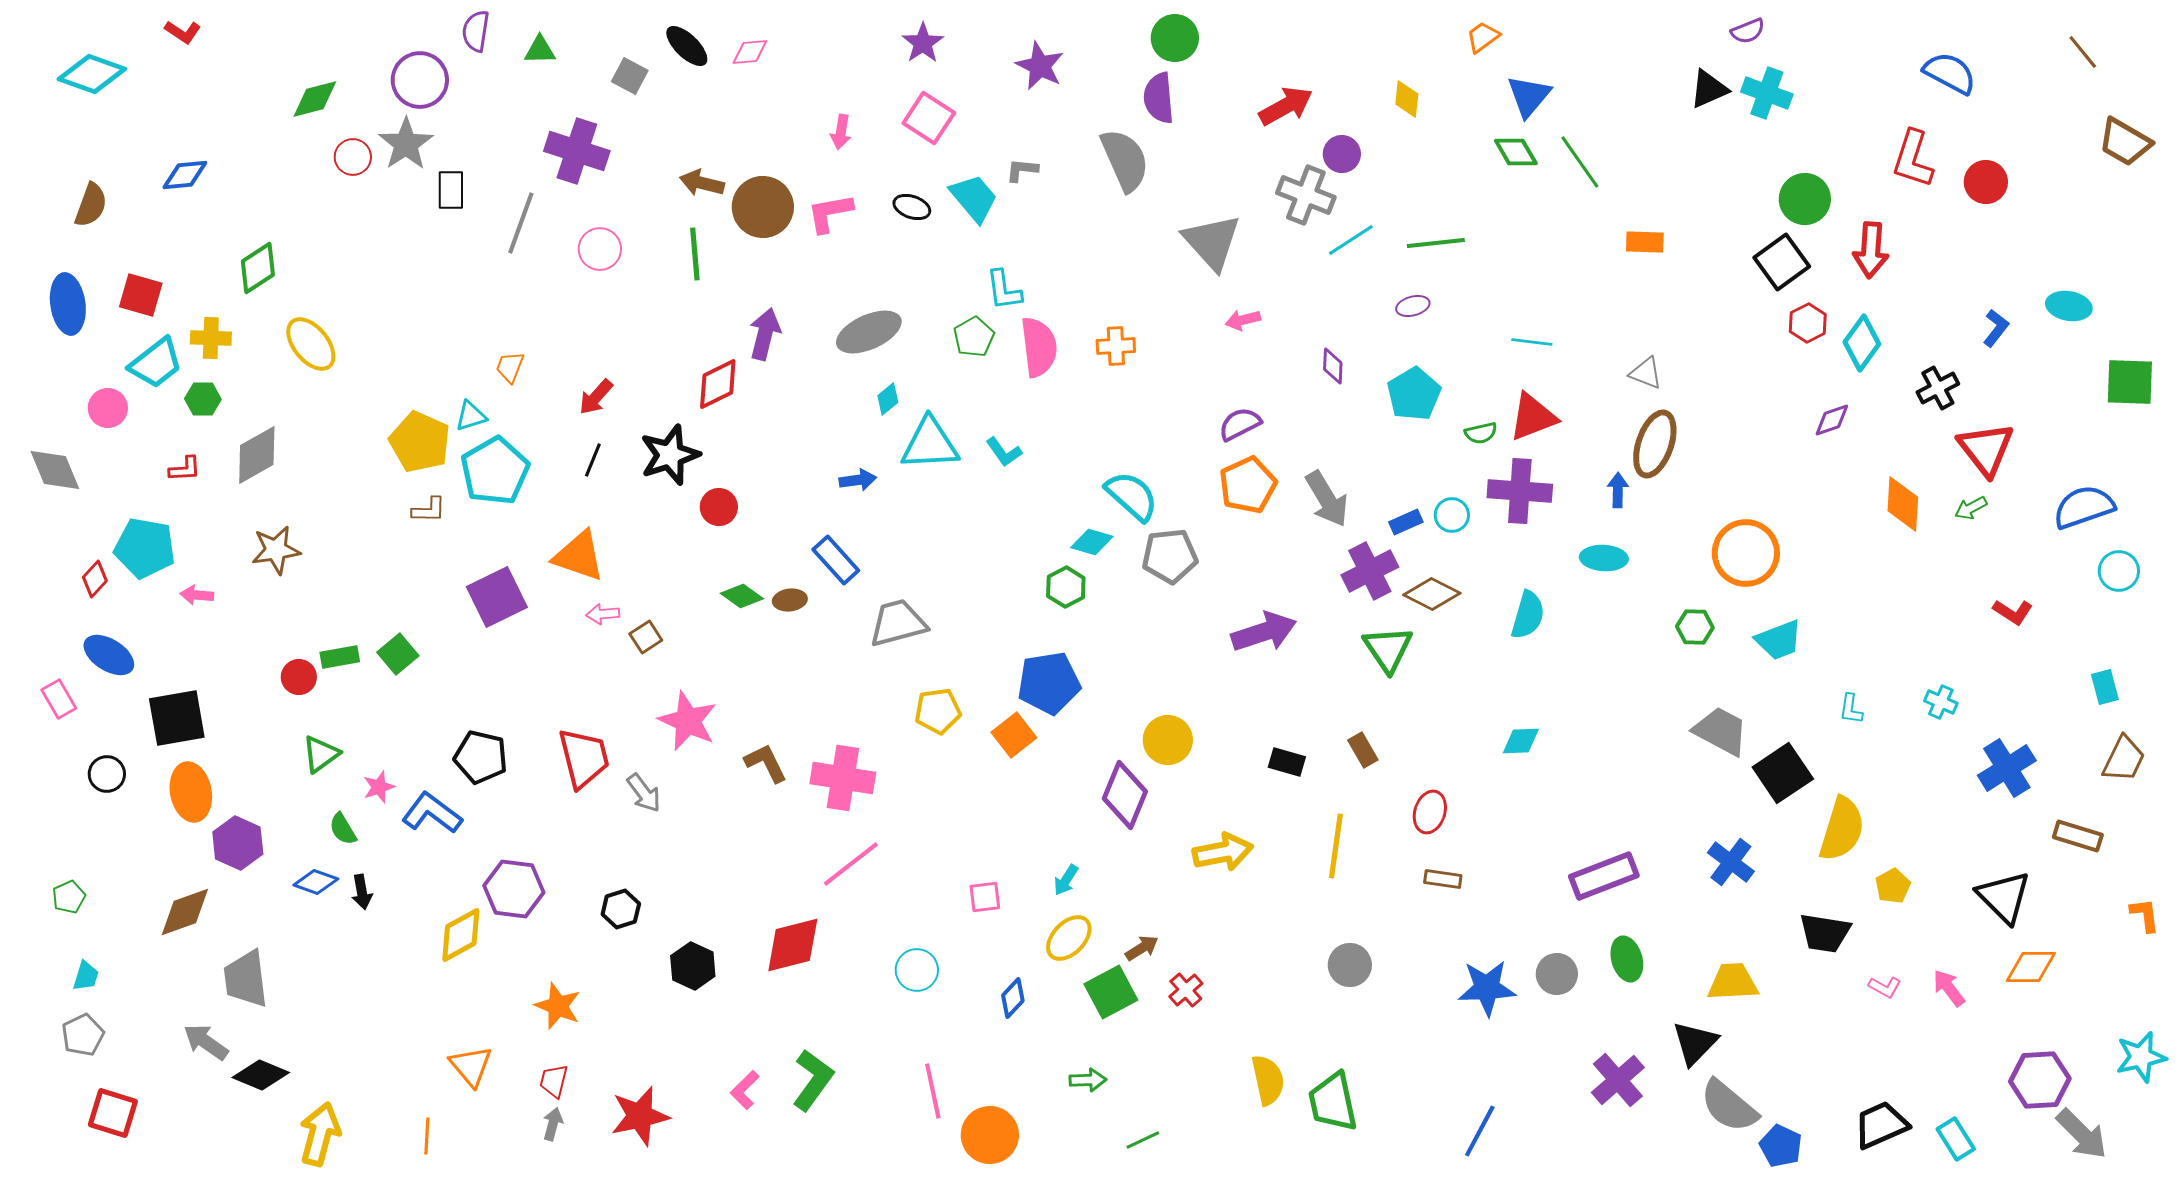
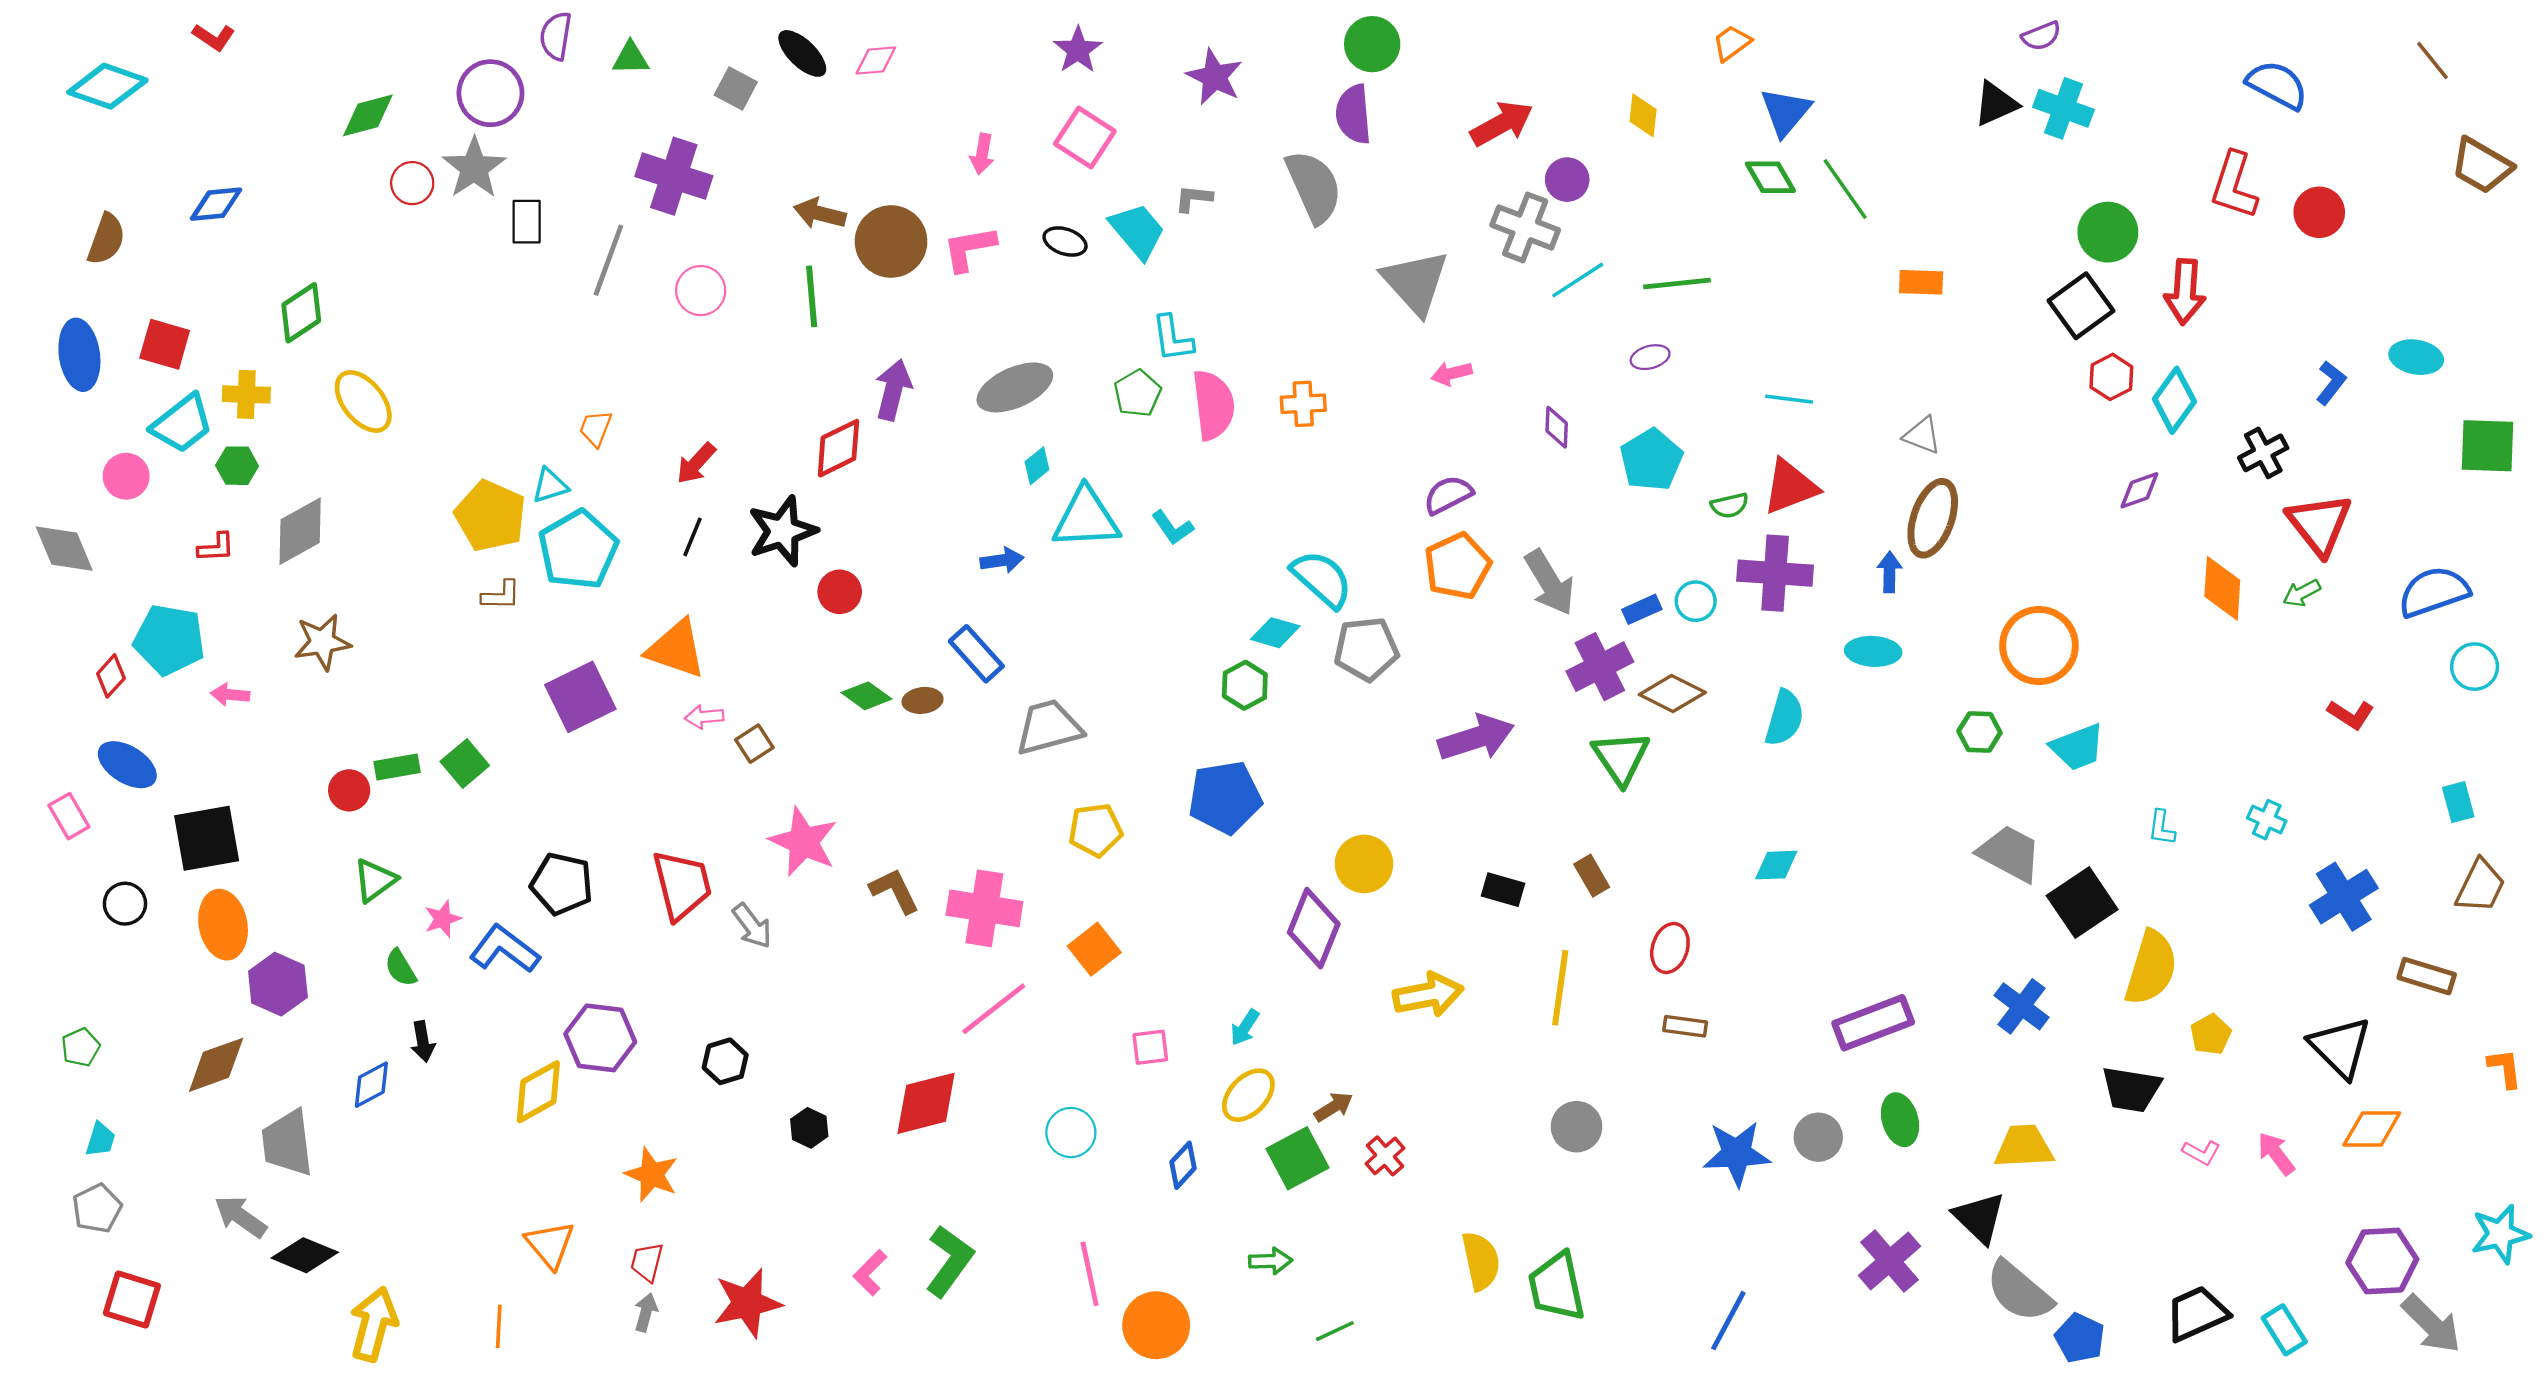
orange square: (1014, 735) -> (1094, 949), moved
blue diamond: (316, 882) -> (371, 1085), moved, turned -48
black hexagon: (693, 966) -> (809, 1128), size x0.7
black triangle: (1695, 1043) -> (1979, 1218), turned -30

